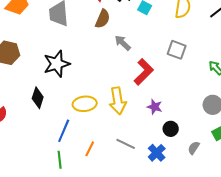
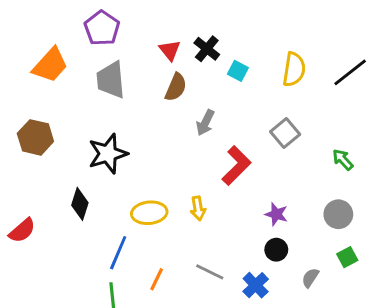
gray arrow: (123, 43) -> (205, 123), turned -108
gray square: (177, 50) -> (285, 133), turned 30
yellow arrow: (118, 101) -> (198, 208), size x0.6
purple star: (155, 107) -> (276, 214), moved

